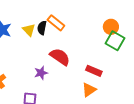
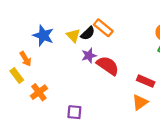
black semicircle: (42, 28) -> (88, 33), turned -144
purple star: (41, 73) -> (89, 56), moved

